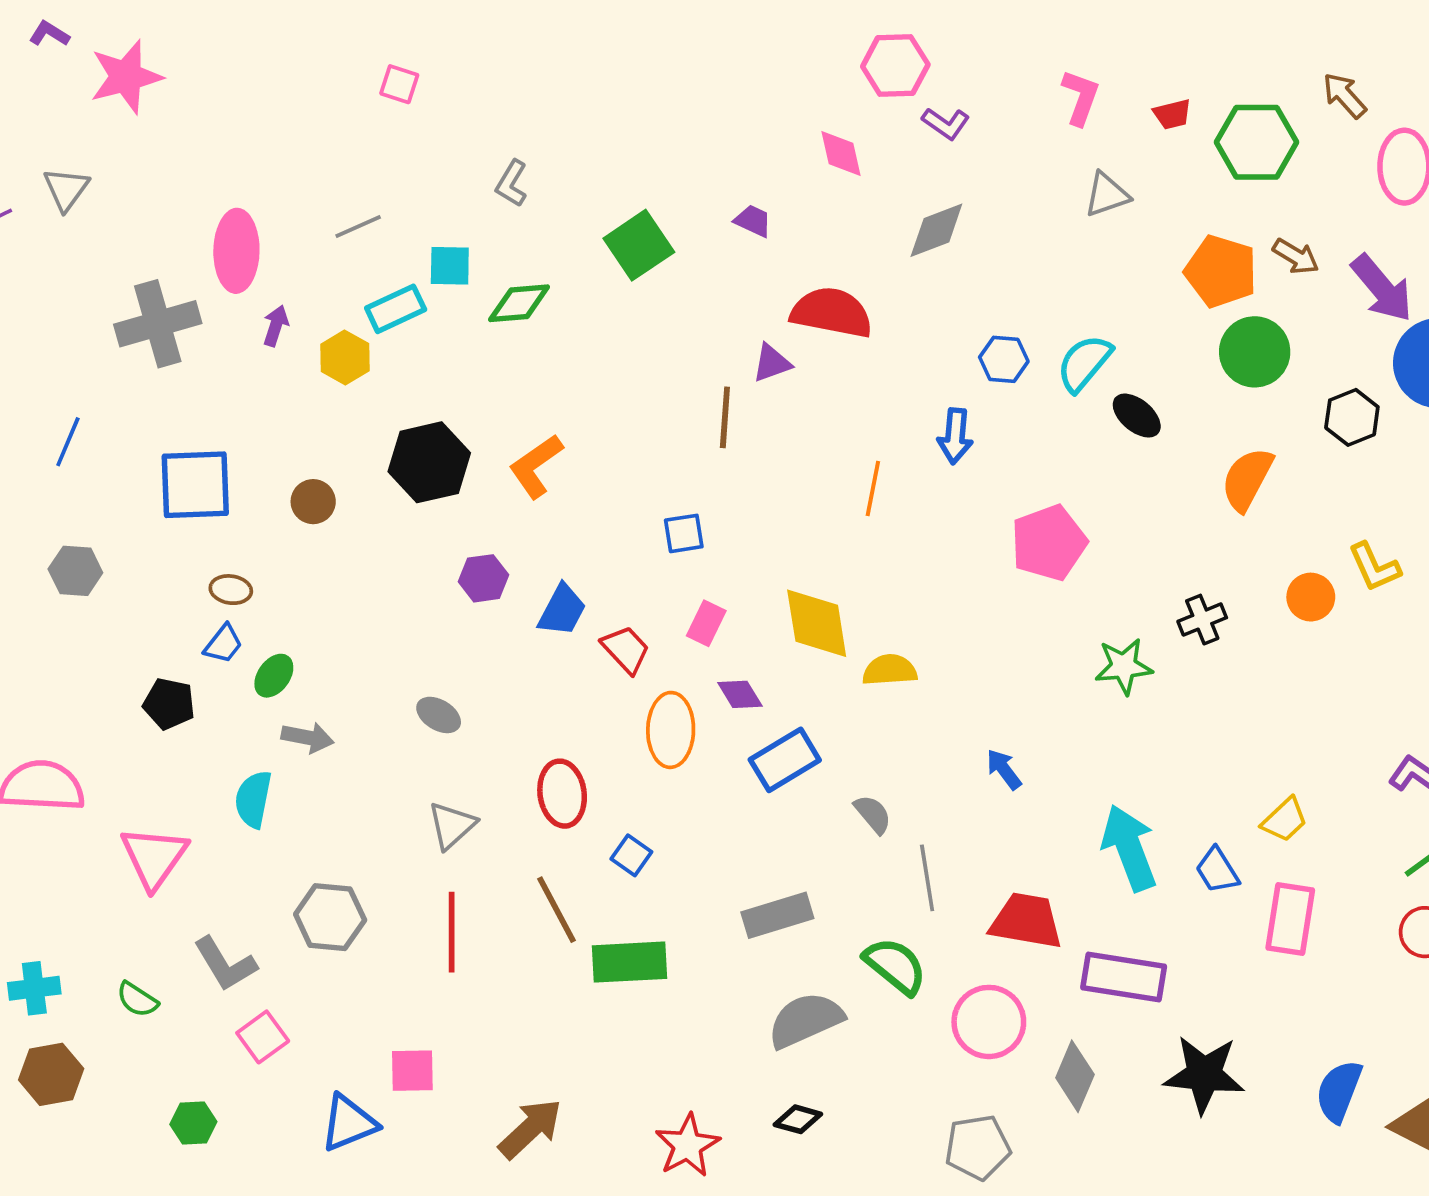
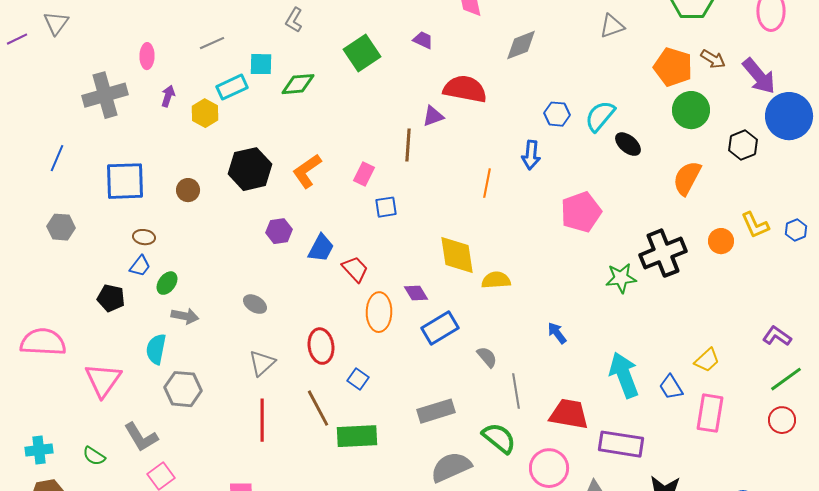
pink ellipse: (236, 251) -> (147, 56), size x0.6
black cross: (1202, 620) -> (663, 253), size x1.8
pink rectangle: (706, 623) -> (364, 174), moved
gray hexagon: (330, 917) -> (183, 389), moved

